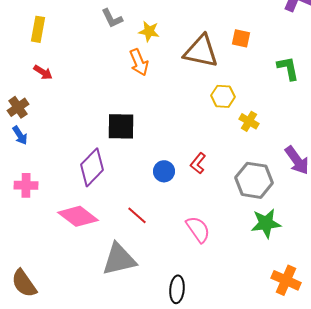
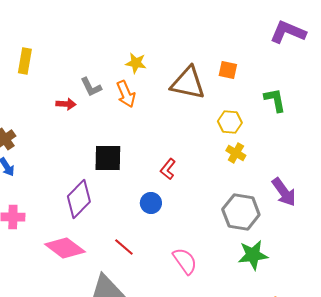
gray L-shape: (112, 18) -> (91, 87), moved
red arrow: (43, 72) -> (66, 104), moved, turned -30
yellow hexagon: (223, 96) -> (230, 122), moved
red L-shape: (198, 163) -> (168, 169), moved

